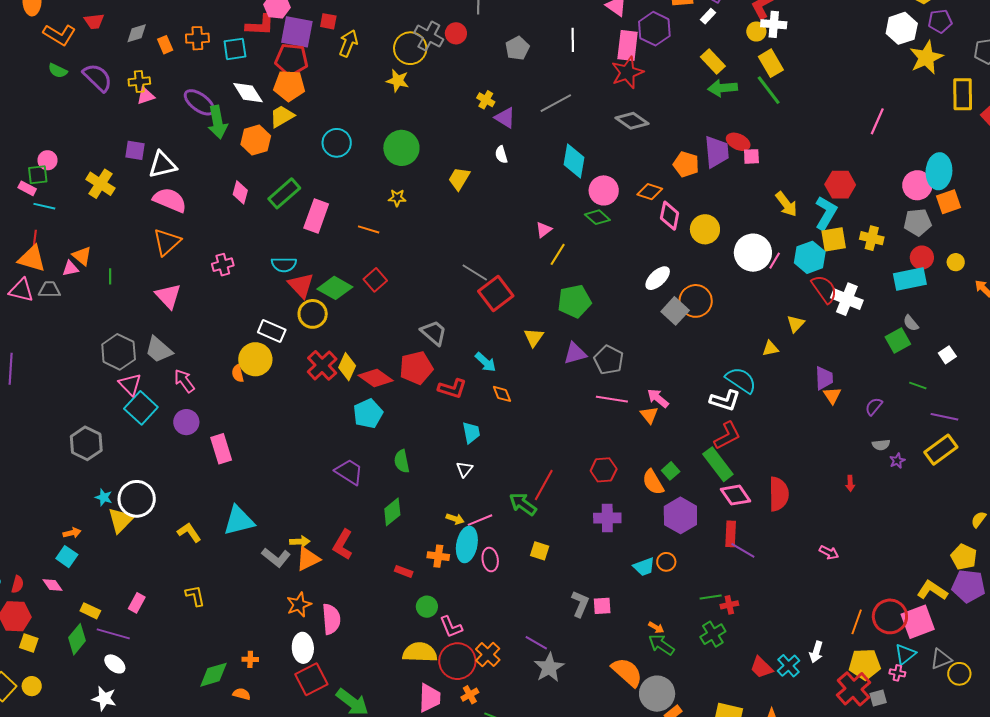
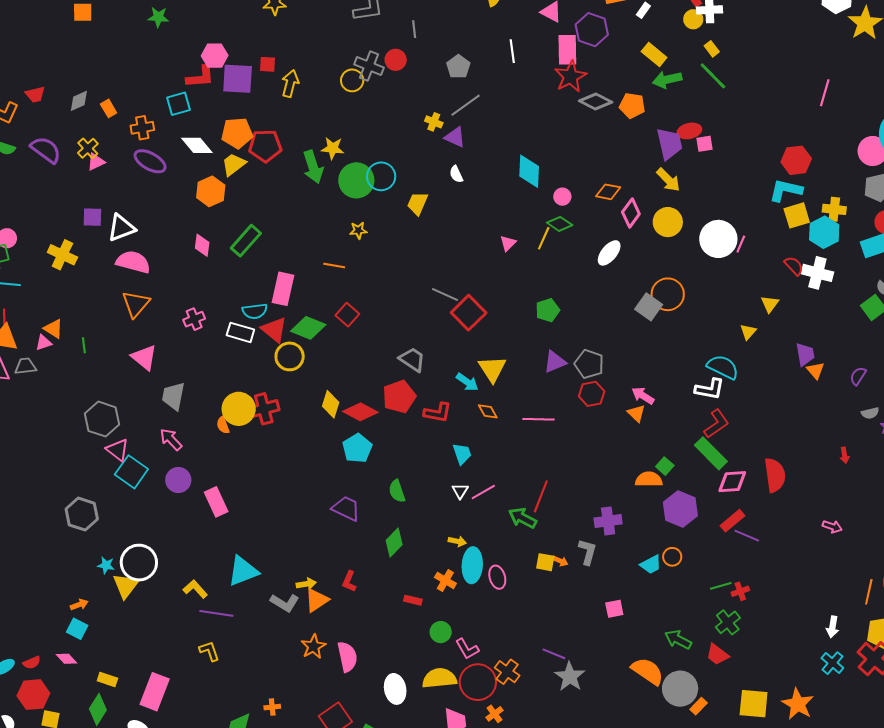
orange cross: (197, 38) -> (142, 128), moved
yellow circle: (410, 48) -> (352, 80), size x0.7
red pentagon: (292, 60) -> (265, 146), moved
yellow rectangle: (771, 63) -> (712, 49), size x0.6
yellow cross: (139, 81) -> (88, 148), turned -30
yellow star: (398, 81) -> (333, 148), moved
gray line: (556, 103) -> (466, 105), moved
gray diamond: (632, 121) -> (596, 102), moved
green arrow: (217, 122) -> (313, 167), moved
red ellipse: (738, 142) -> (689, 131), turned -30
cyan circle: (337, 143) -> (381, 176), moved
orange pentagon: (686, 164) -> (632, 106), moved
pink circle: (604, 190) -> (562, 197), size x0.6
yellow arrow: (786, 204) -> (668, 180), moved
cyan L-shape: (826, 213) -> (786, 190), turned -100
pink rectangle: (316, 216) -> (283, 289), moved
pink diamond: (670, 216) -> (631, 213), turned 32
yellow line: (558, 254) -> (544, 238), moved
cyan hexagon: (810, 257) -> (824, 232), moved
white ellipse: (658, 278) -> (609, 253), moved
red semicircle: (824, 289) -> (794, 266), size x0.7
green pentagon: (574, 301) -> (548, 310), size x0.7
white rectangle: (272, 331) -> (240, 332), moved
yellow triangle: (534, 337) -> (492, 369), moved, size x1.4
yellow triangle: (770, 349) -> (748, 332), turned -30
gray trapezoid: (159, 350) -> (173, 396), moved, turned 68
red cross: (322, 365) -> (264, 409), moved, turned 36
pink line: (612, 399) -> (539, 419), moved
red hexagon: (604, 470) -> (592, 394), moved
orange semicircle: (653, 482) -> (649, 479), turned 128
pink diamond: (735, 495) -> (732, 482), turned -52
pink line: (480, 520) -> (483, 492), moved
red rectangle: (731, 534) -> (732, 521), turned 55
red L-shape: (343, 545) -> (349, 581), size x0.7
orange cross: (438, 556) -> (445, 580), turned 30
red semicircle: (17, 584) -> (32, 663), turned 60
pink rectangle: (137, 603) -> (155, 692), moved, size x1.8
gray L-shape: (580, 604) -> (588, 552), moved
orange arrow: (656, 627) -> (560, 561), moved
purple line: (113, 634) -> (216, 613), moved
white ellipse: (303, 648) -> (395, 689), moved
cyan cross: (789, 666) -> (832, 663), moved
red trapezoid: (761, 667) -> (717, 654), moved

